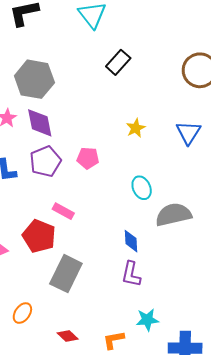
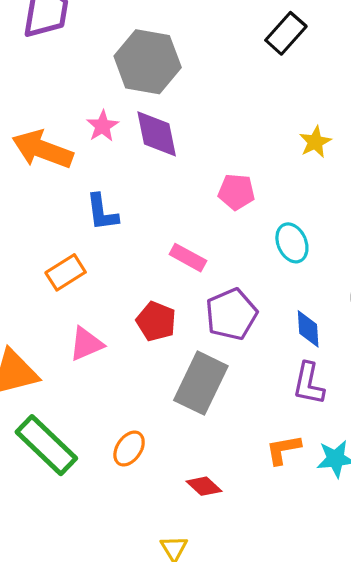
purple pentagon: (45, 161) -> (231, 314), moved
cyan ellipse: (142, 188) -> (292, 243), moved
pink rectangle: (63, 211) -> (188, 258), moved
red pentagon: (39, 236) -> (156, 321), size x0.7
orange L-shape: (113, 340) -> (283, 450), moved

